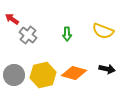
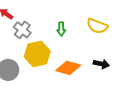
yellow hexagon: (43, 75) -> (37, 54), moved

